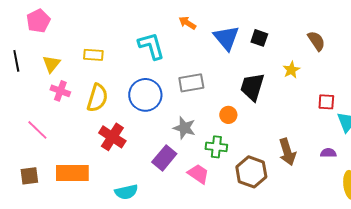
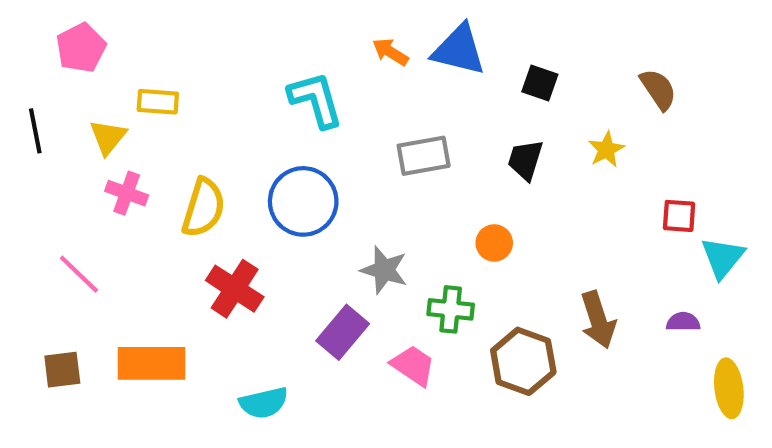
blue triangle: (226, 38) -> (459, 50), moved, turned -36
yellow rectangle: (93, 55) -> (158, 102), moved
gray rectangle: (191, 83) -> (424, 156), moved
black trapezoid: (252, 87) -> (525, 160), moved, size x0.7
orange circle: (228, 115) -> (494, 243), moved

